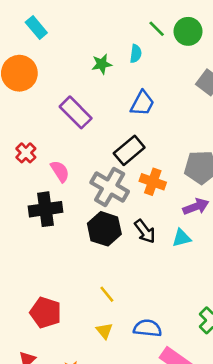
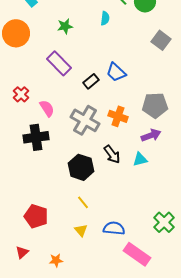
green star: (102, 64) -> (65, 26), moved
blue trapezoid: (142, 103) -> (116, 72), moved, turned 105
black rectangle: (129, 150) -> (91, 81), moved, size x0.7
black hexagon: (104, 229) -> (81, 167), moved

